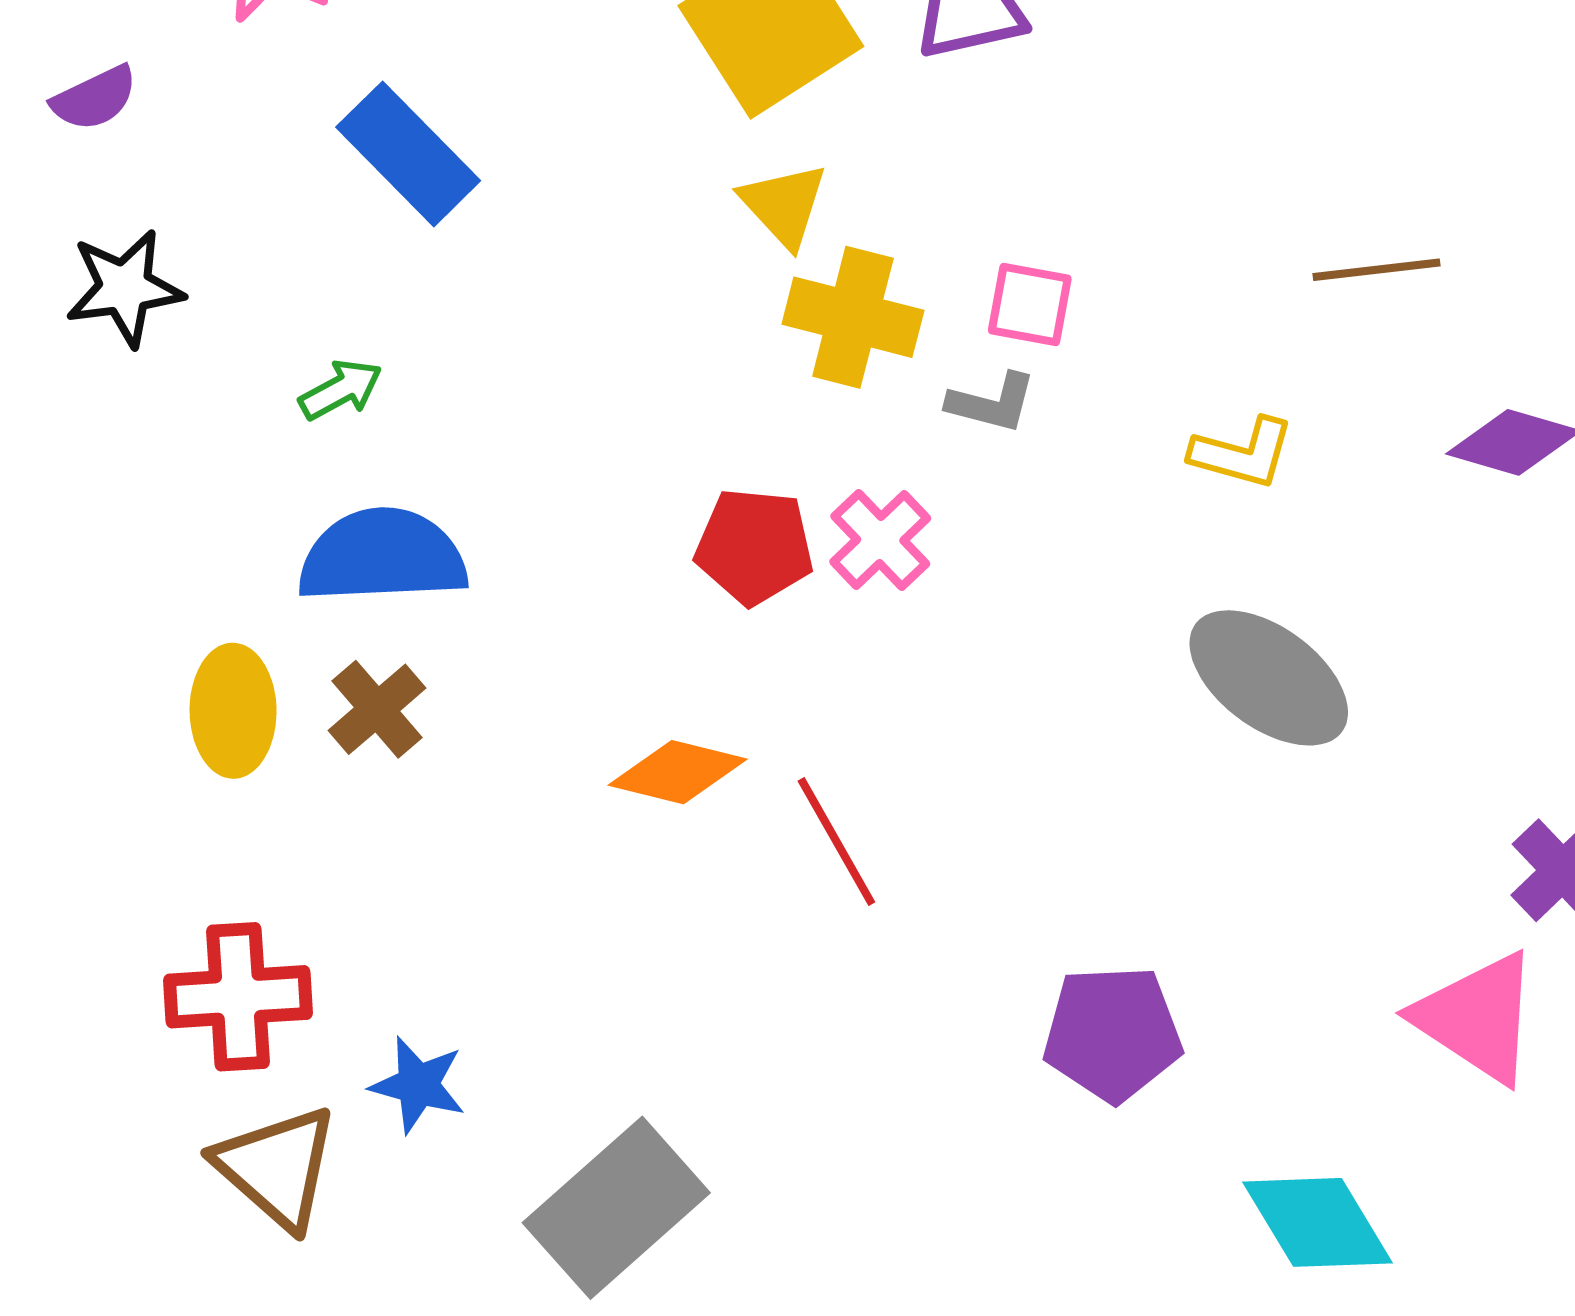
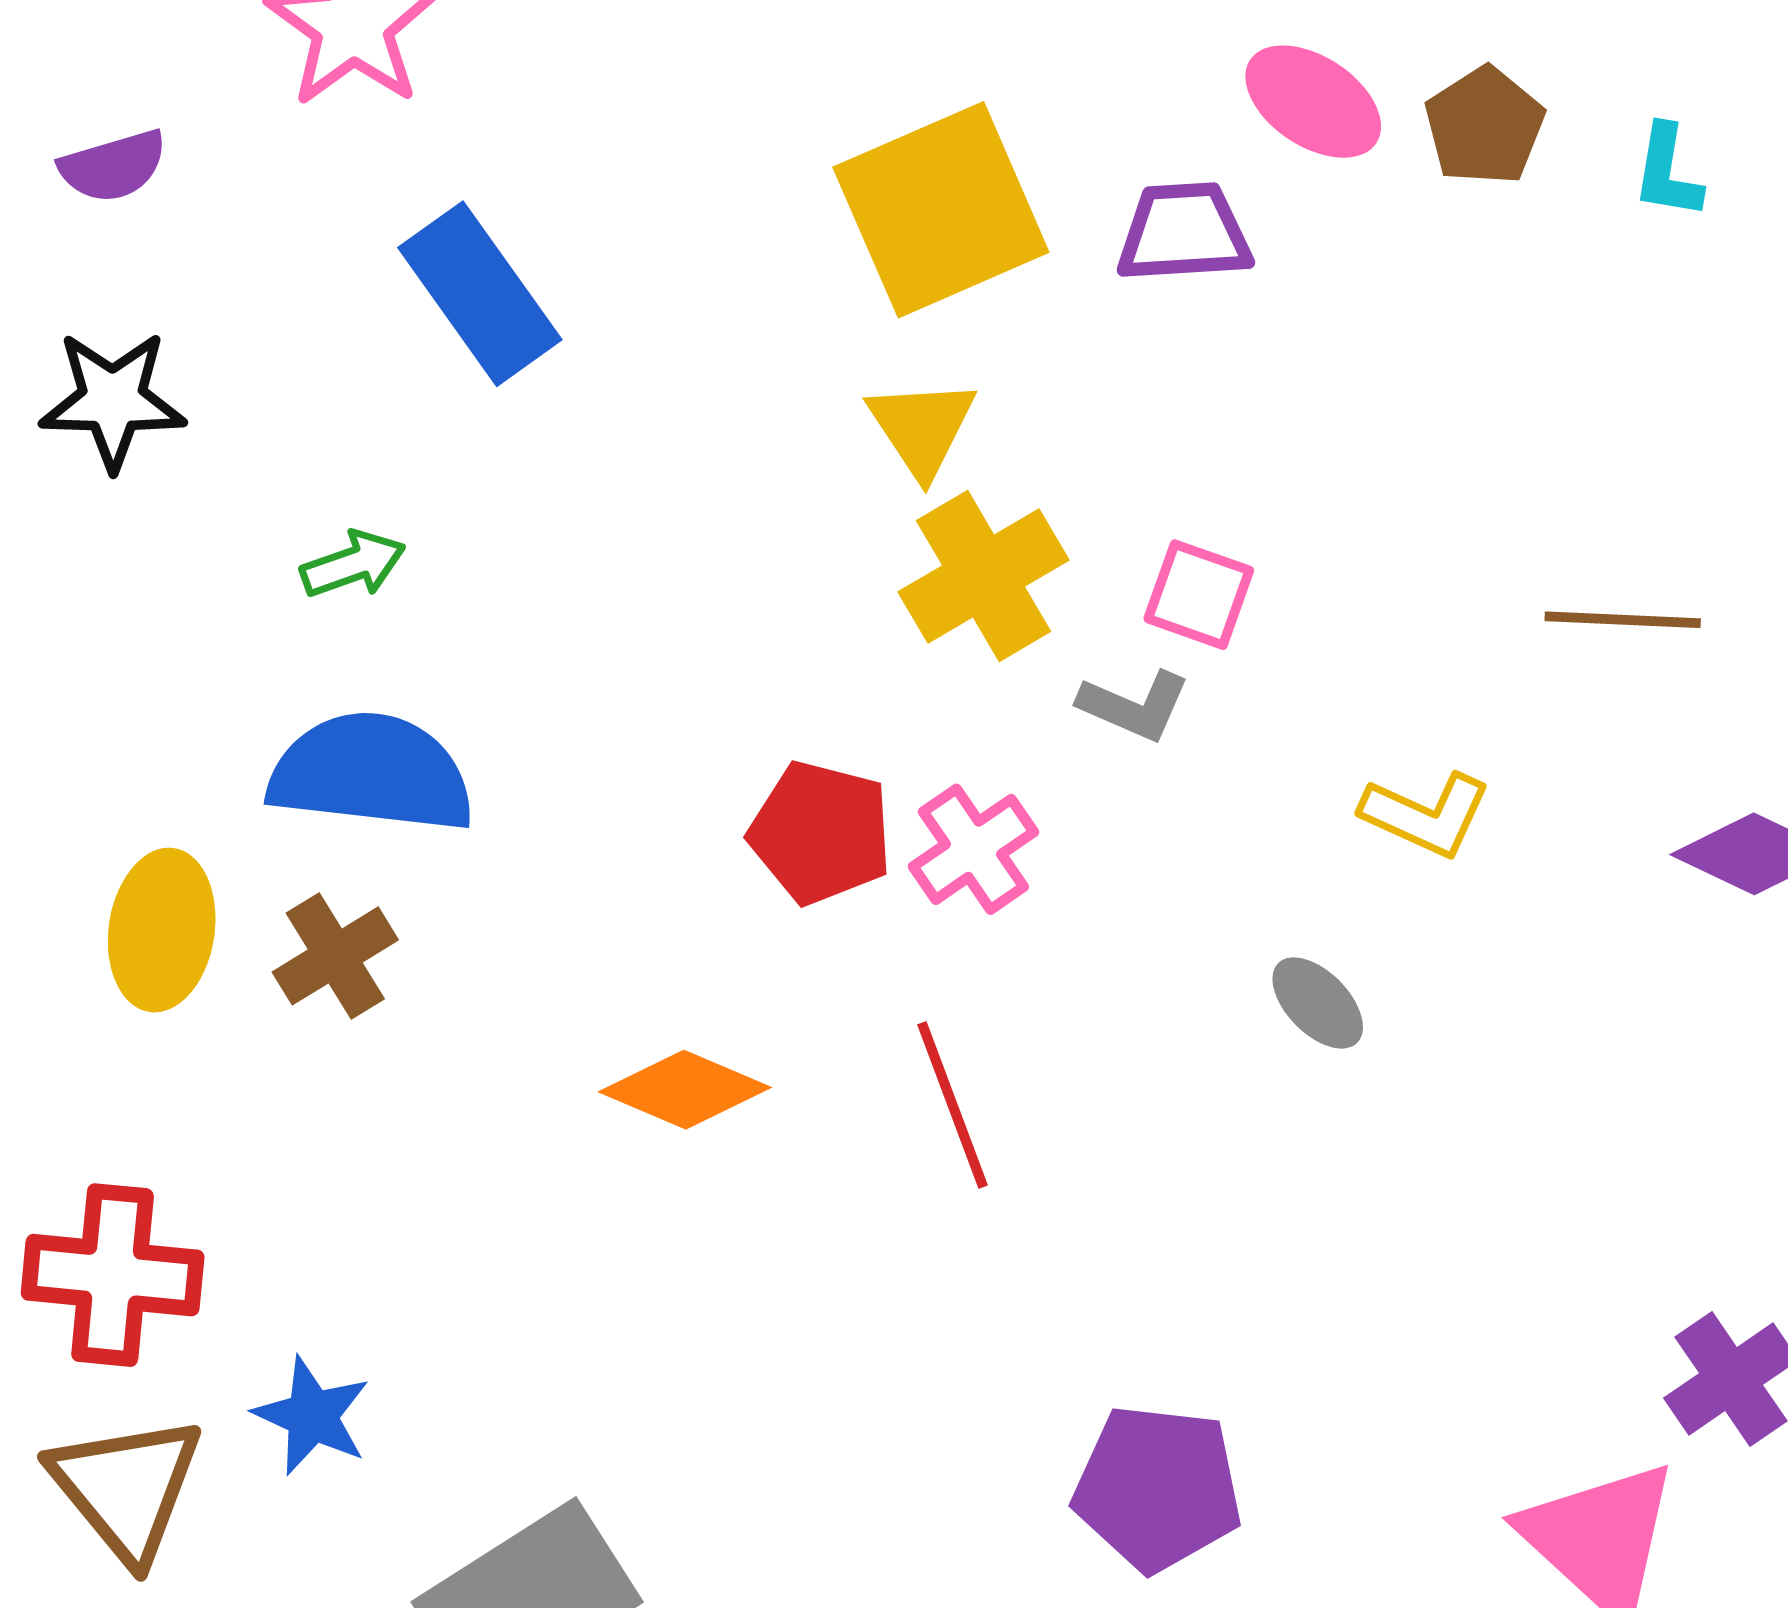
yellow cross: (853, 317) -> (984, 576), turned 36
gray ellipse: (1269, 678) -> (1318, 1003), moved, size x0.5
red line: (836, 841) -> (953, 1105), moved

